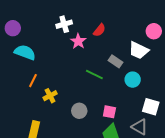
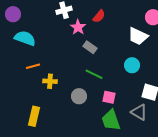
gray rectangle: (116, 61) -> (90, 47), moved
green line: (94, 75) -> (94, 74), moved
orange line: (33, 81) -> (33, 66), turned 48
yellow cross: (50, 96) -> (50, 81), turned 32

